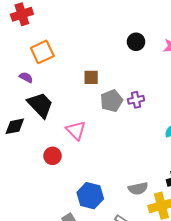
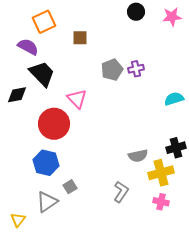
purple semicircle: (26, 77) -> (28, 47), size x1.5
brown square: (91, 77) -> (80, 38), moved
red circle: (52, 156) -> (54, 124), size x1.8
blue hexagon: (90, 196) -> (46, 163), moved

